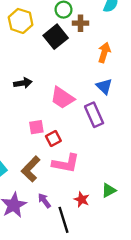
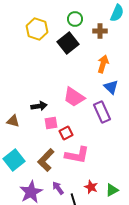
brown cross: (80, 23) -> (100, 31), moved
orange arrow: (104, 53) -> (103, 64), moved
black arrow: (23, 83) -> (39, 106), moved
green triangle: (109, 190) -> (112, 190), moved

